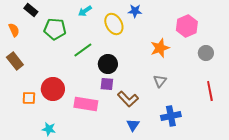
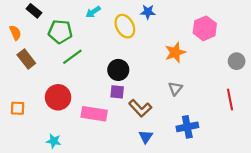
green line: (83, 50) -> (72, 57), moved
gray circle: (206, 53) -> (237, 61), moved
brown rectangle: (15, 61) -> (26, 59), moved
orange square: (29, 98) -> (18, 108), moved

